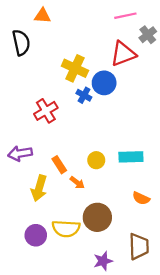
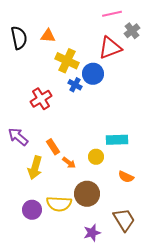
orange triangle: (42, 16) -> (48, 36), moved
purple arrow: (20, 153) -> (18, 137), turned 50
yellow circle: (96, 160) -> (96, 157), moved
brown trapezoid: (139, 246) -> (124, 220), turned -30

